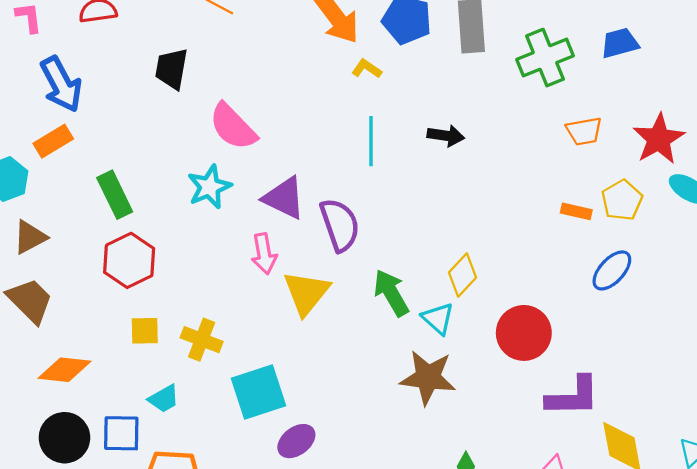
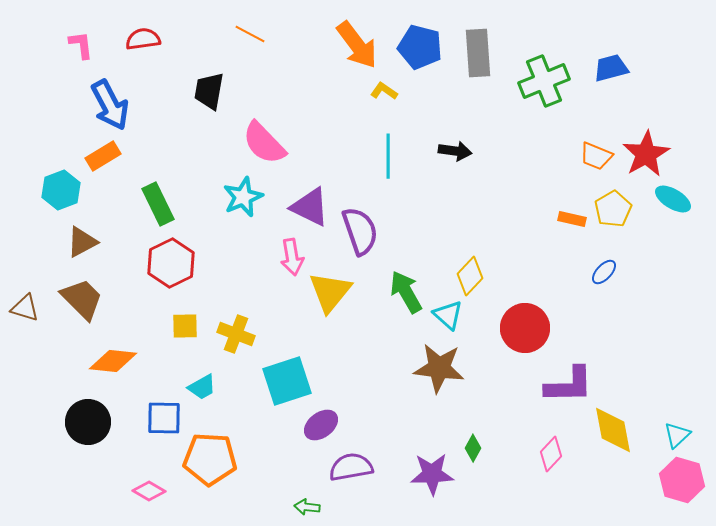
orange trapezoid: (584, 131) -> (596, 156), moved, turned 32
blue ellipse: (612, 270) -> (604, 272), size x0.7
black circle: (64, 438) -> (88, 422), moved

